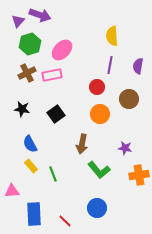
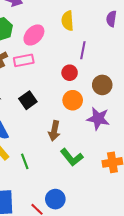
yellow semicircle: (112, 36) -> (68, 21), moved
purple semicircle: (138, 66) -> (111, 19), moved
purple star: (125, 148) -> (98, 119), moved, size x1.6
blue circle: (97, 208) -> (55, 199), moved

